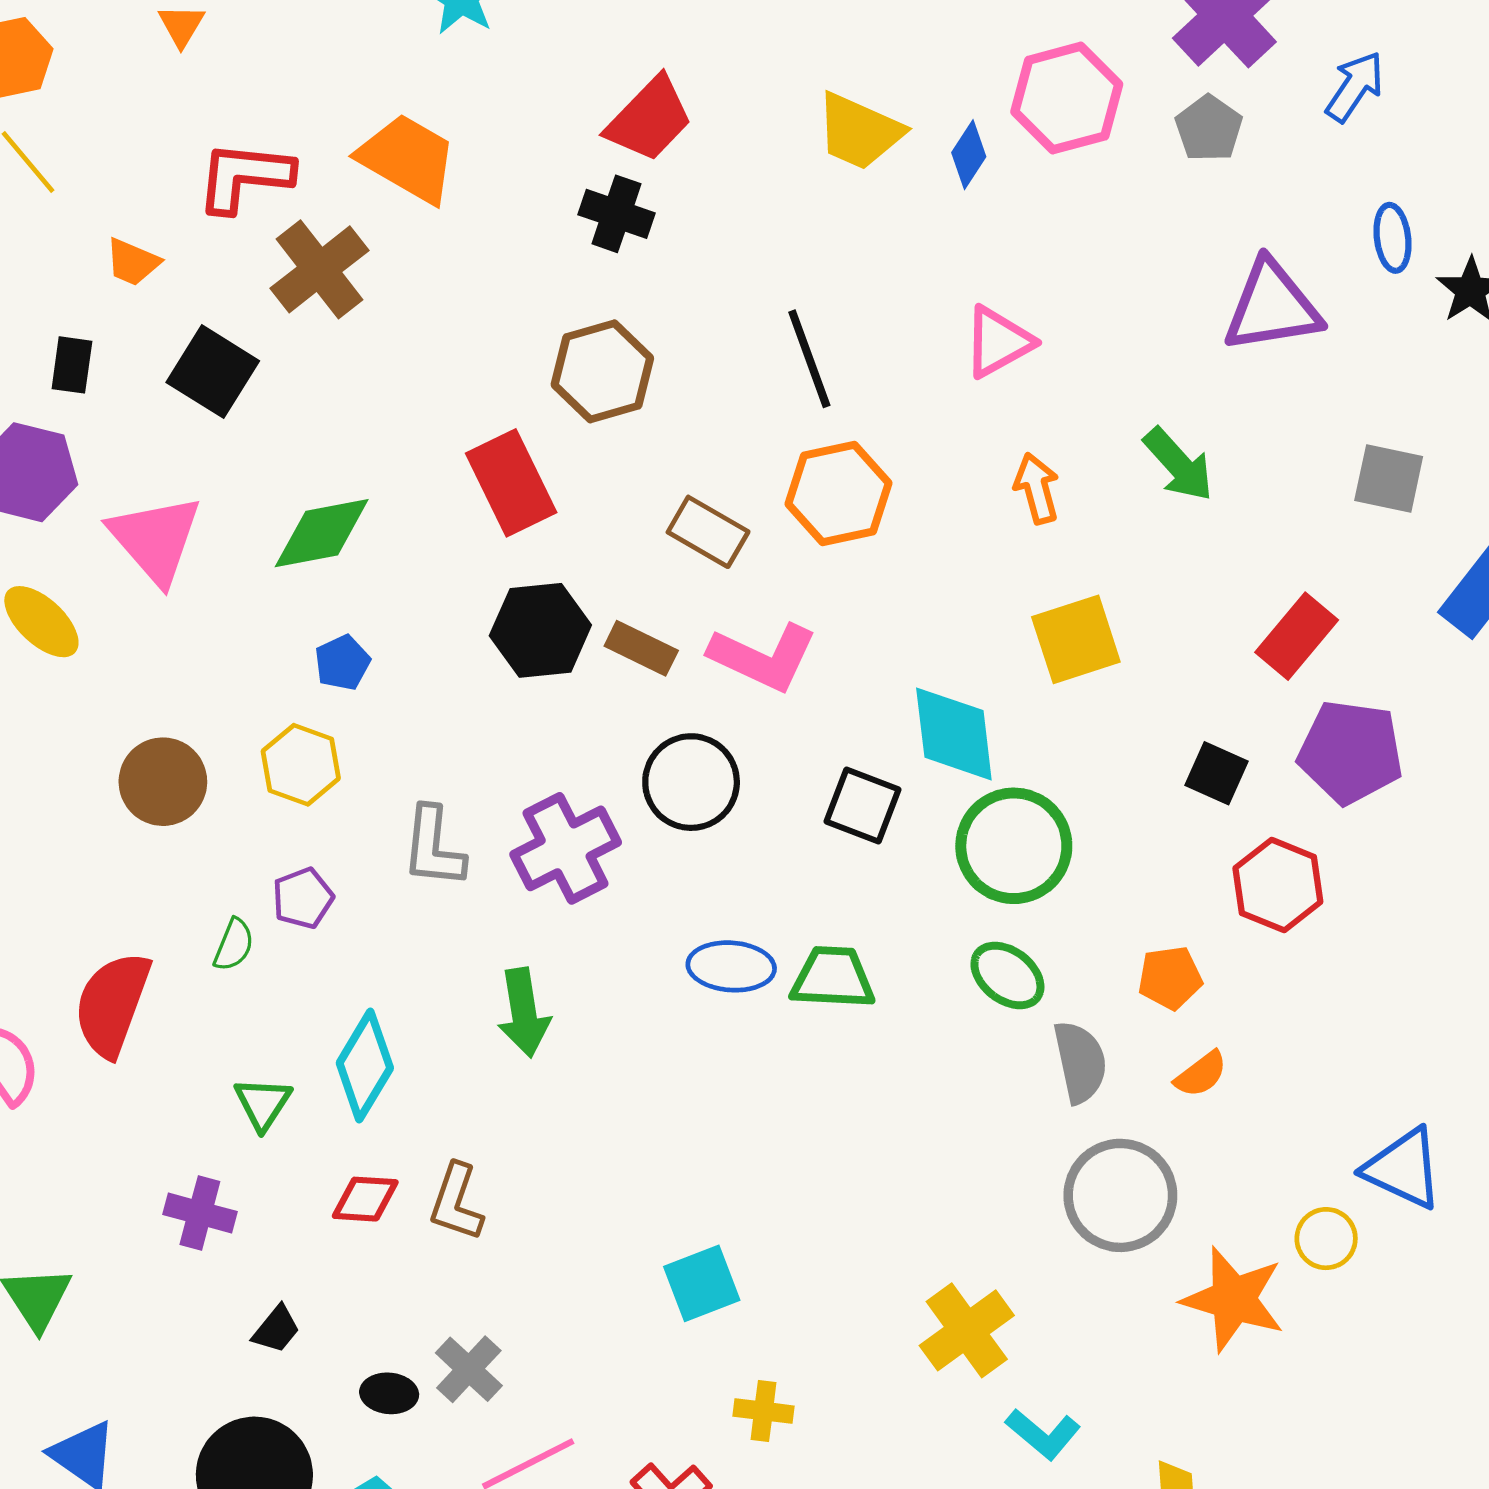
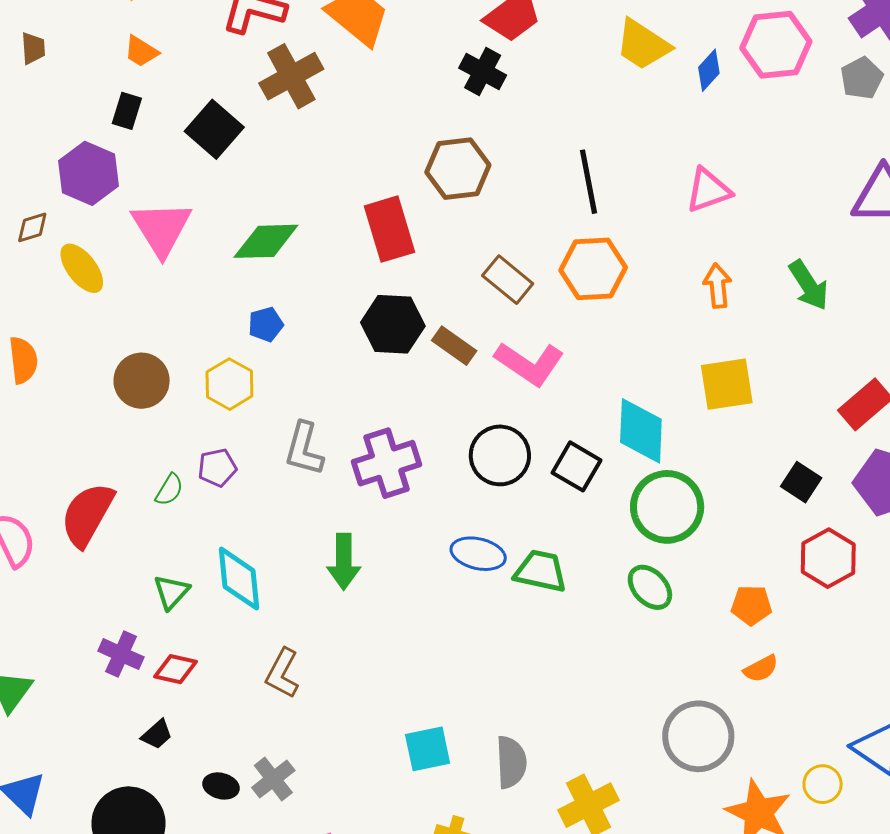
orange trapezoid: (133, 262) -> (141, 51), moved
black circle: (691, 782) -> (500, 455), moved
gray semicircle: (1080, 1062) -> (511, 762), moved
cyan diamond: (365, 1065) -> (239, 579), turned -46
red diamond: (365, 1199) -> (175, 669), moved

